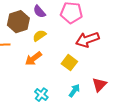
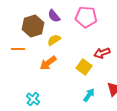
red arrow: (87, 40) -> (102, 53), moved, size x0.7
cyan cross: (41, 95) -> (33, 99), moved

